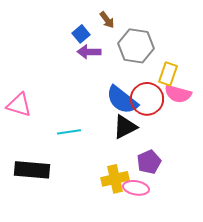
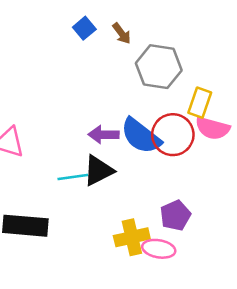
blue square: (81, 34) -> (84, 28), moved
purple arrow: (89, 52) -> (104, 135), moved
black triangle: (125, 127) -> (98, 171), moved

